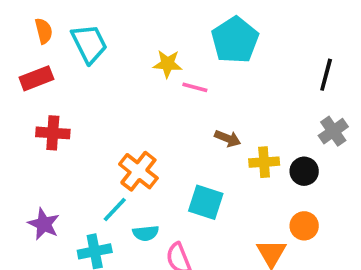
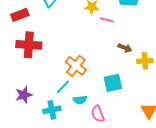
red cross: (53, 133) -> (29, 45), size x1.4
cyan square: (206, 202) -> (113, 83), turned -30
purple star: (44, 224) -> (24, 95), turned 30

